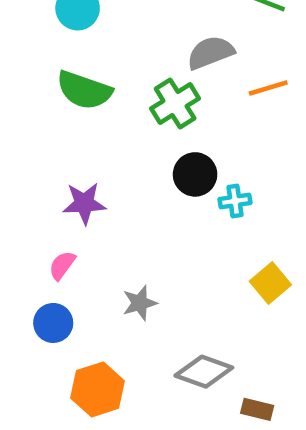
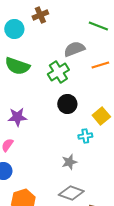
cyan cross: (235, 201) -> (85, 136), moved
yellow square: (270, 283) -> (101, 116), moved
gray star: (140, 303) -> (69, 162), moved

